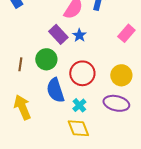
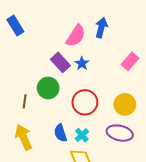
brown line: (20, 64) -> (25, 101), moved
blue semicircle: (55, 90) -> (60, 133), moved, size x0.7

